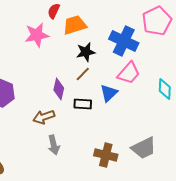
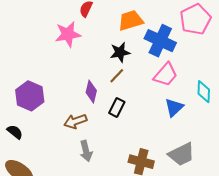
orange trapezoid: (75, 25) -> (131, 20), moved
blue triangle: (109, 93) -> (174, 108), moved
black rectangle: (83, 104) -> (117, 108), turned -66

